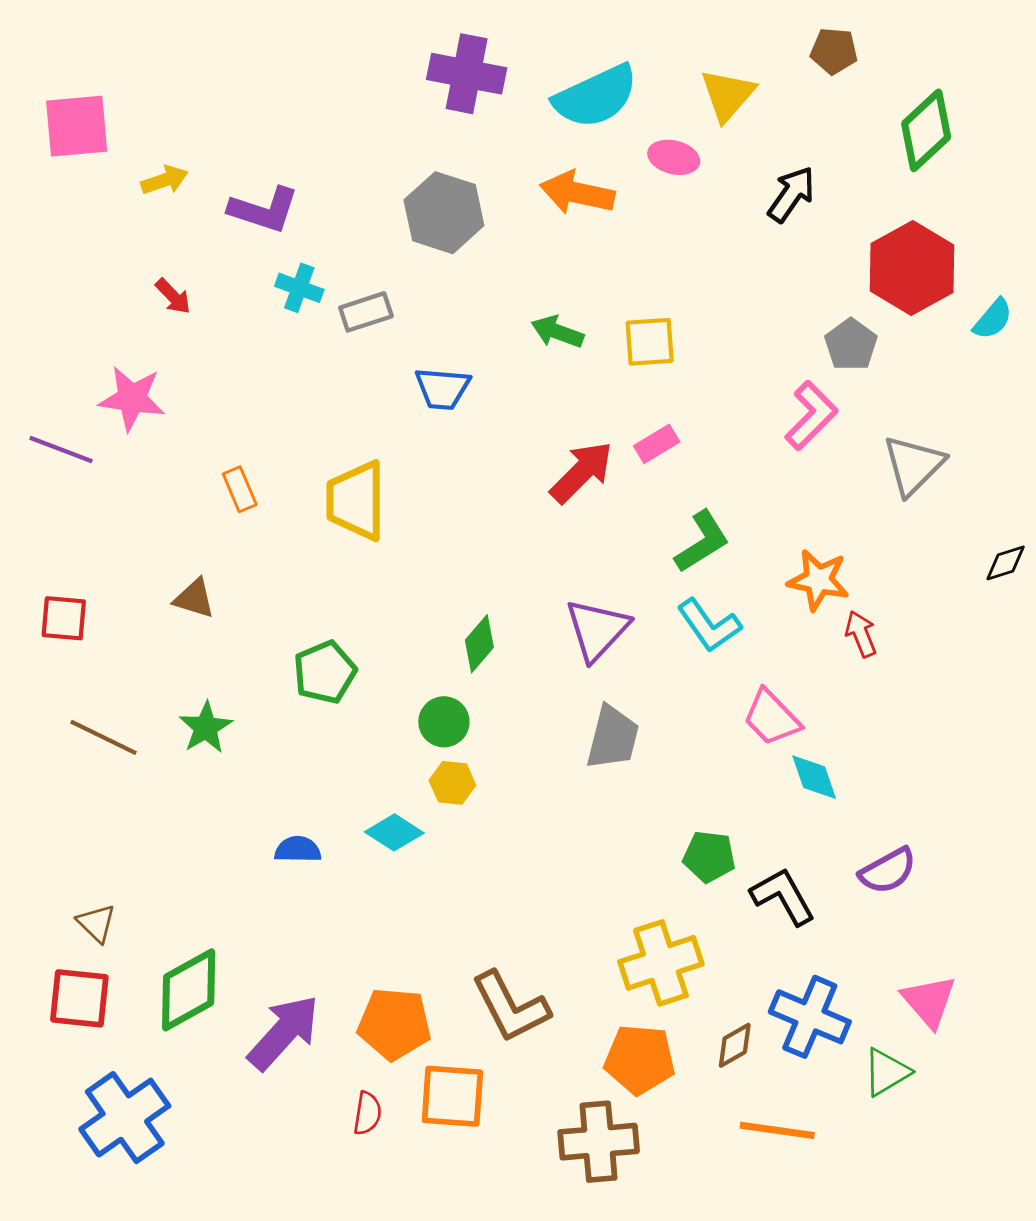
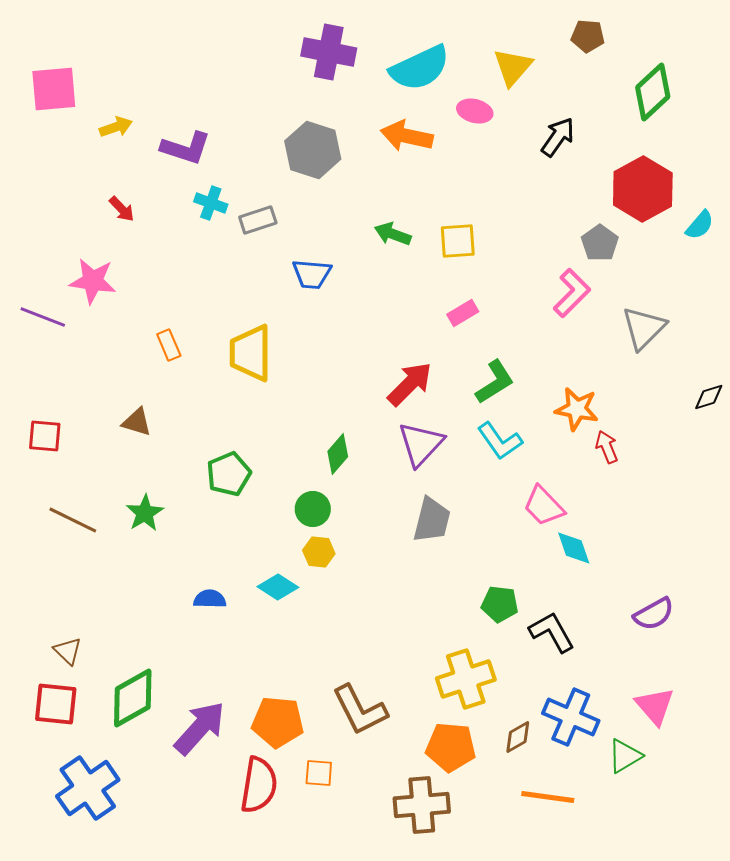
red arrow: (581, 472) -> (410, 384), moved
purple semicircle: (888, 871) -> (654, 614), moved
orange square: (452, 1096) -> (319, 773), size x0.6
red semicircle: (367, 1113) -> (259, 785), size x1.8

